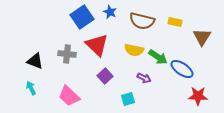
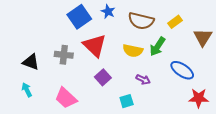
yellow rectangle: (175, 22) -> (175, 22), turned -48
green arrow: (158, 57) -> (157, 47), moved, turned 90

